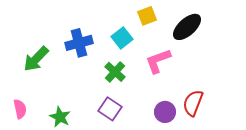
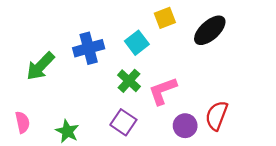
pink L-shape: (158, 61) -> (163, 91), moved

